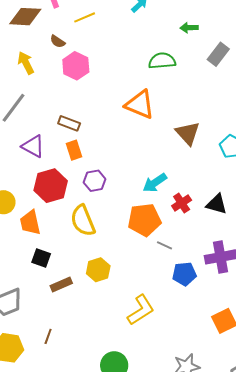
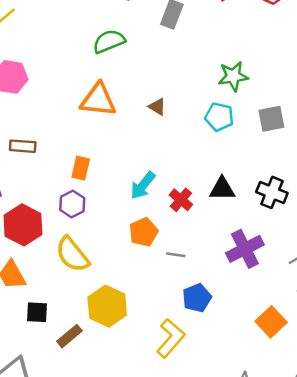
brown triangle: (188, 133) -> (157, 107), moved, size x0.6
orange rectangle: (74, 150) -> (81, 168), moved, turned 48
orange pentagon: (144, 220) -> (144, 232), size x0.7
yellow hexagon: (98, 270) -> (107, 306), size x1.4
blue pentagon: (184, 274) -> (197, 298), moved

